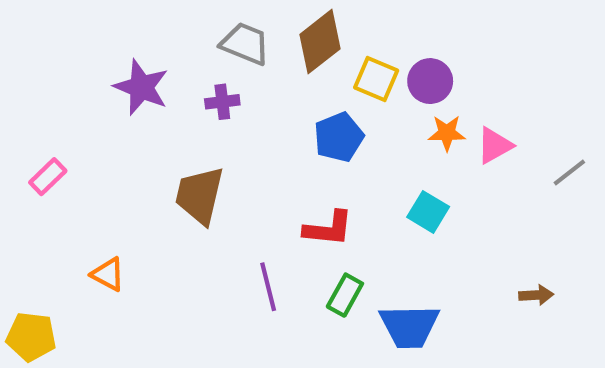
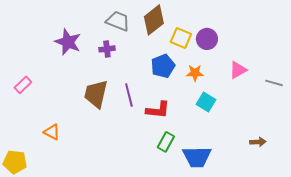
orange star: (447, 133) -> (195, 73), moved
gray line: (569, 172) -> (274, 83), turned 54
purple line: (268, 287) -> (129, 95), moved

